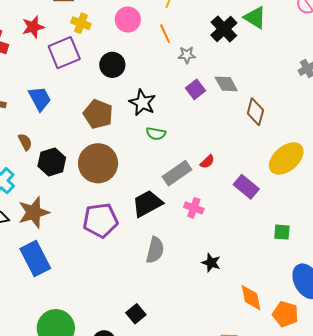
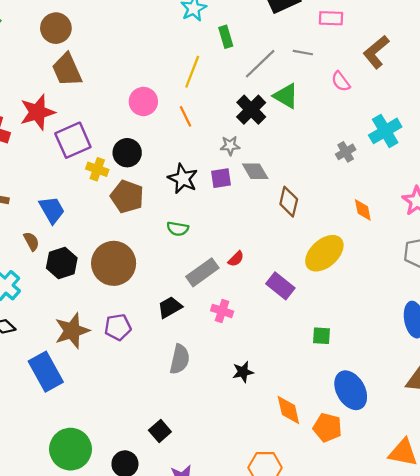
yellow cross: (81, 23) -> (97, 169), moved
red star: (33, 27) -> (37, 112), size x1.4
gray star: (187, 55) -> (230, 146), moved
purple square: (196, 89) -> (221, 178), turned 30
blue trapezoid: (40, 99) -> (52, 210), moved
black star: (142, 103) -> (183, 179), moved
brown pentagon: (98, 114) -> (127, 197), moved
black trapezoid: (147, 204) -> (170, 307), size x0.7
brown star: (34, 212) -> (72, 331), moved
purple pentagon: (100, 220) -> (118, 327), size x0.7
black star: (211, 263) -> (243, 372), turned -30

